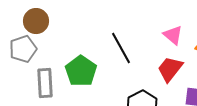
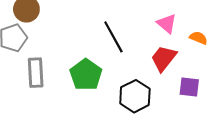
green pentagon: (81, 71) -> (86, 75), moved

